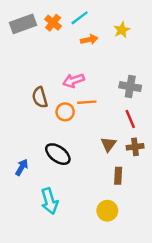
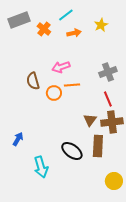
orange cross: (53, 23) -> (44, 29), moved
gray cross: (130, 87) -> (108, 72), turned -30
brown cross: (135, 147) -> (112, 122), size x1.5
black ellipse: (58, 154) -> (72, 151), moved
brown rectangle: (118, 176) -> (98, 146), size x1.5
yellow circle: (107, 211) -> (114, 181), moved

